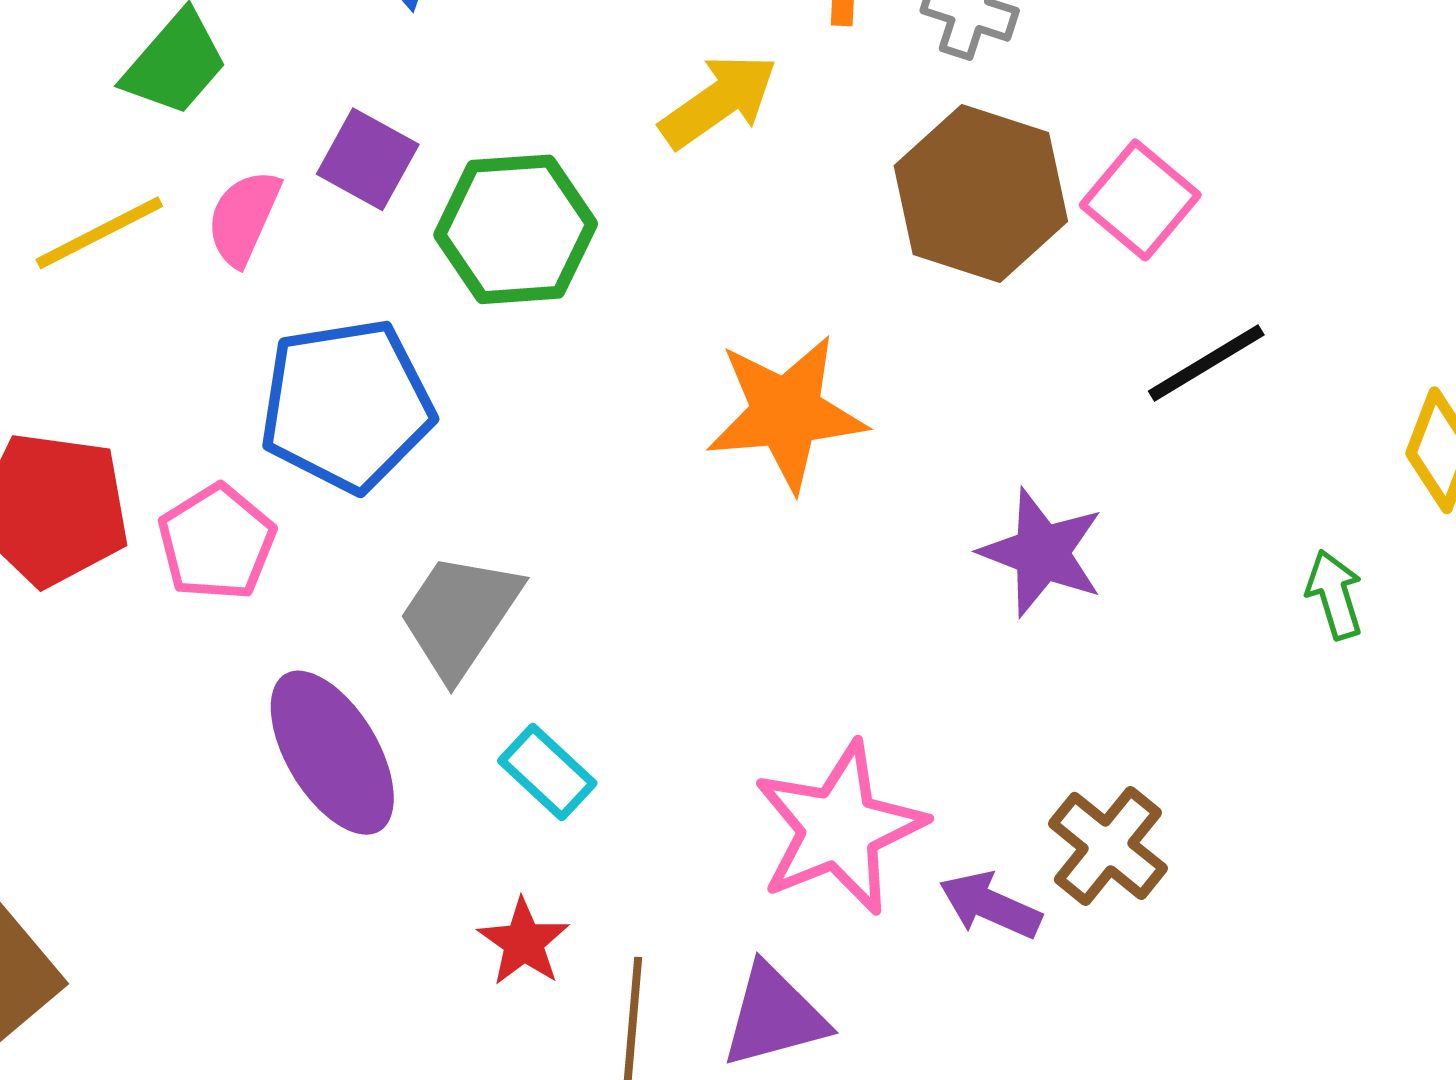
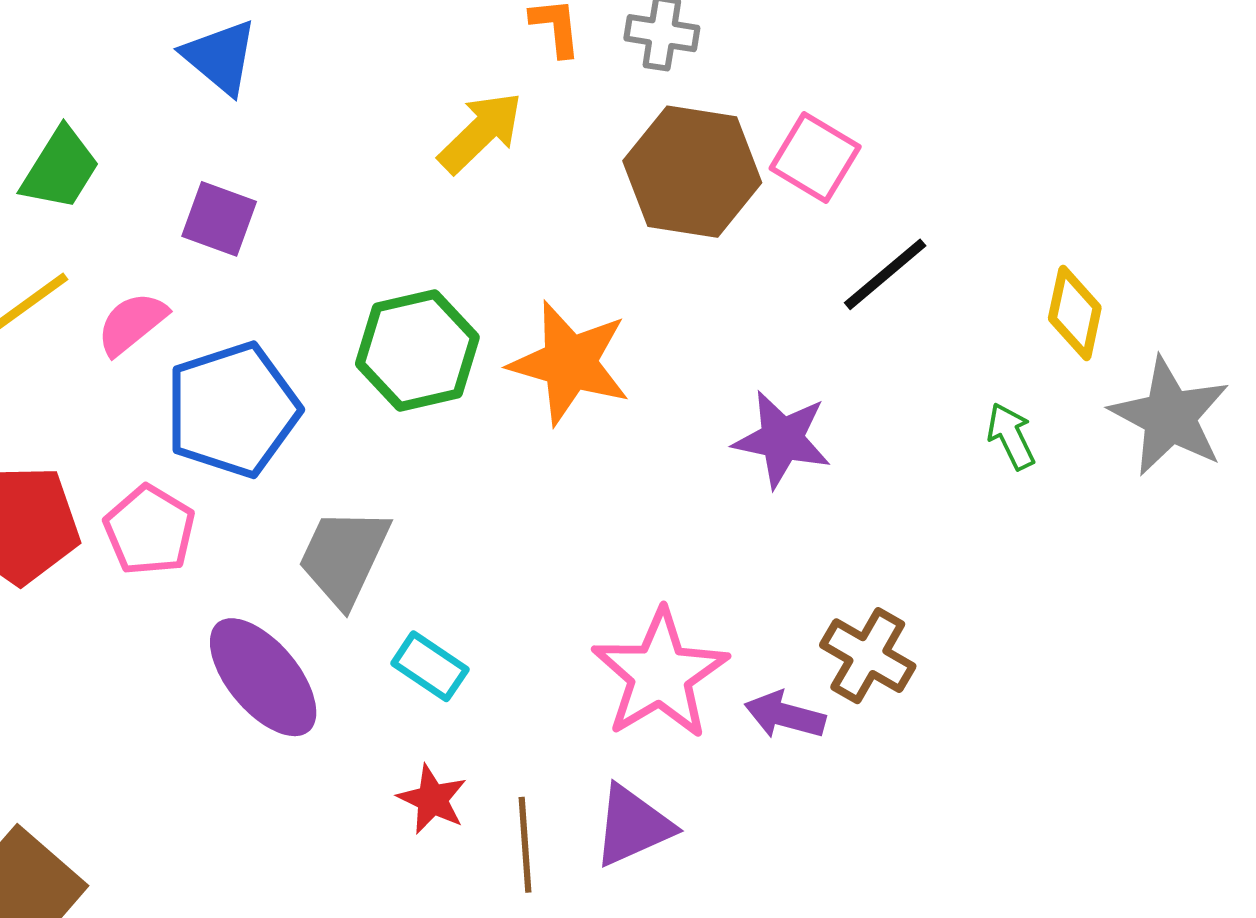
pink semicircle: (244, 218) -> (132, 323), moved, turned 36
green hexagon: (516, 229) -> (417, 350), moved
orange star: (786, 413) -> (570, 363), turned 30

